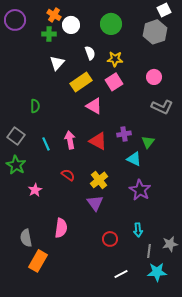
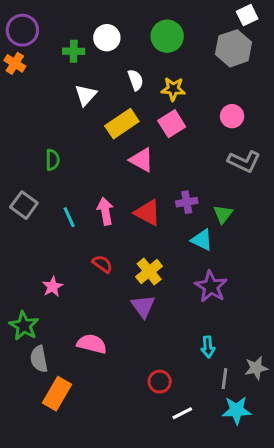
orange cross: (54, 15) -> (15, 63), moved
green star: (16, 165) -> (24, 326), moved
pink semicircle: (61, 228) -> (92, 344), turned -84
red circle: (110, 239) -> (160, 382), moved

